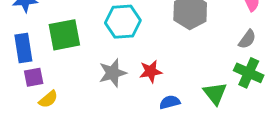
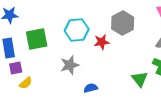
red star: (151, 71) -> (102, 42), moved
blue semicircle: (170, 102) -> (91, 88), moved

